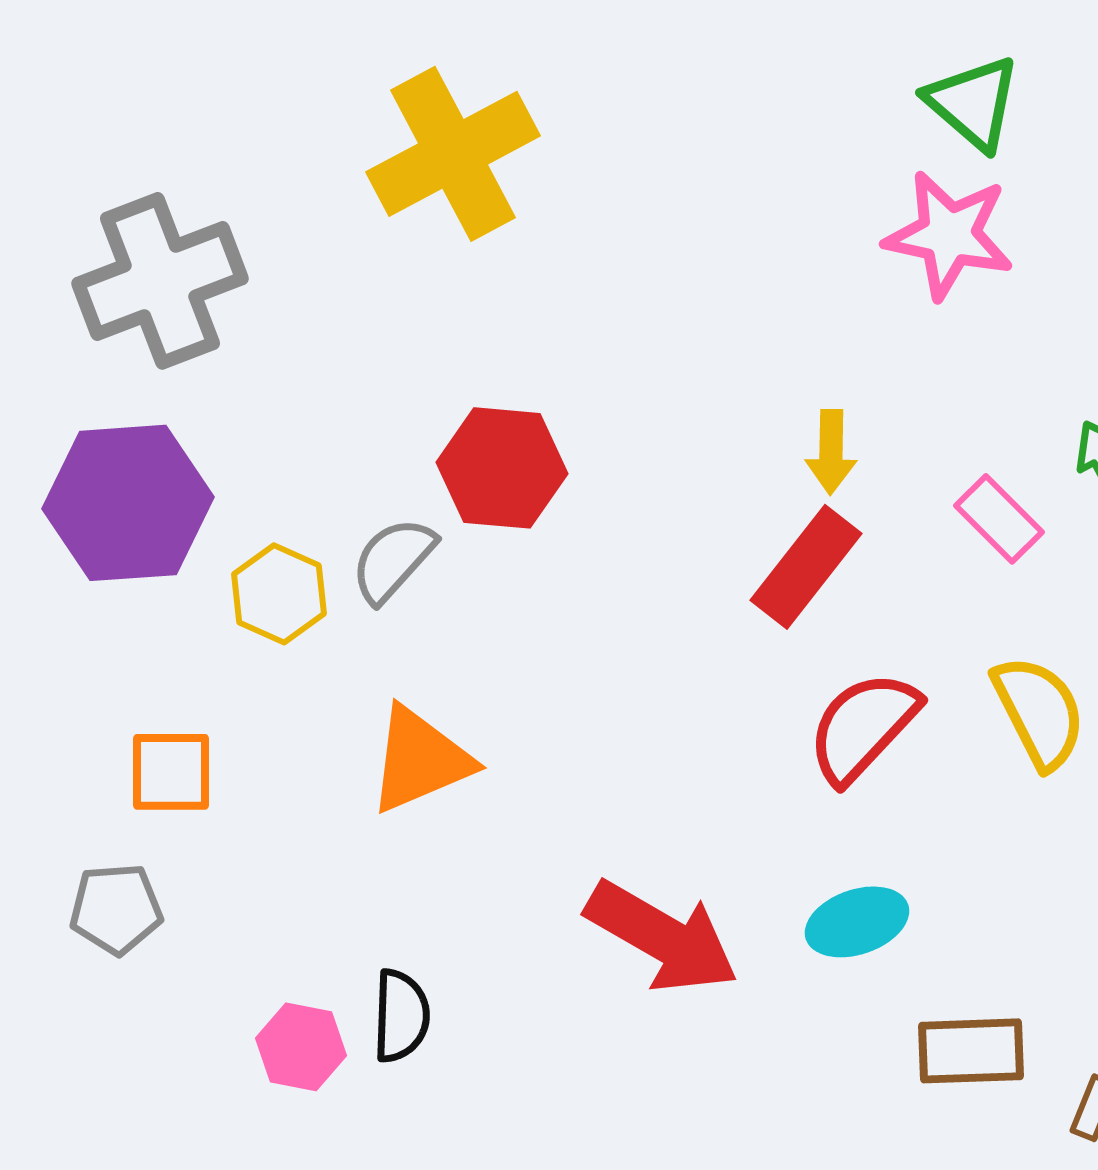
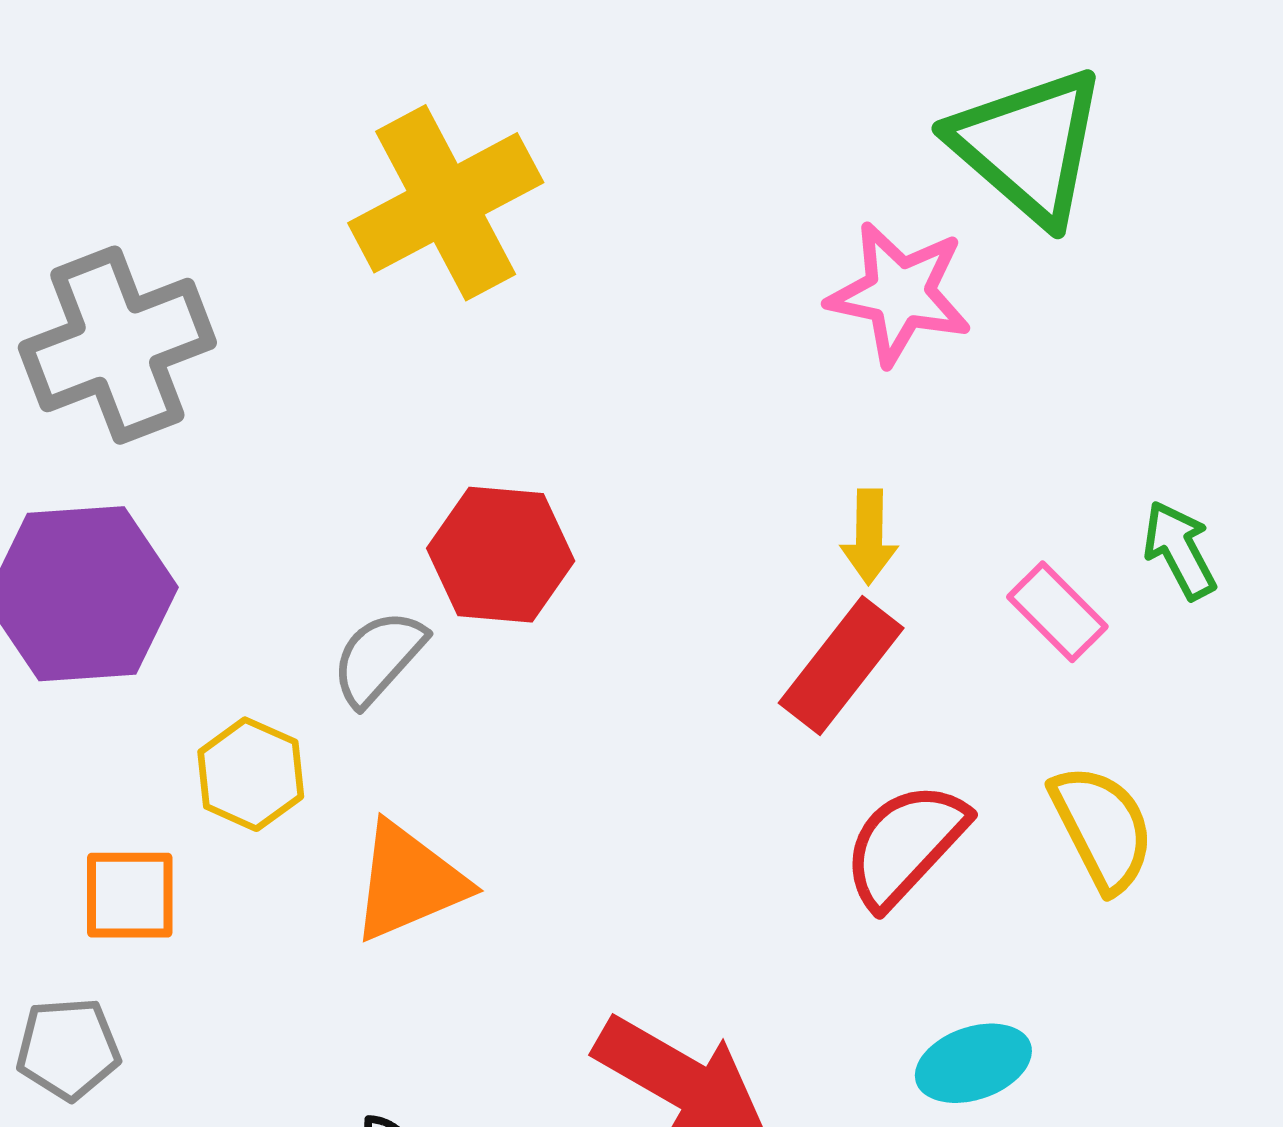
green triangle: (973, 103) -> (1028, 146), size x1.5
pink star: (949, 235) -> (899, 294), moved
yellow hexagon: (279, 594) -> (251, 774), moved
cyan ellipse: (857, 922) -> (973, 1063), moved

